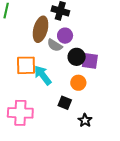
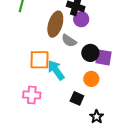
purple circle: (65, 36) -> (81, 19), moved
pink cross: (20, 113) -> (32, 95), moved, size x0.7

